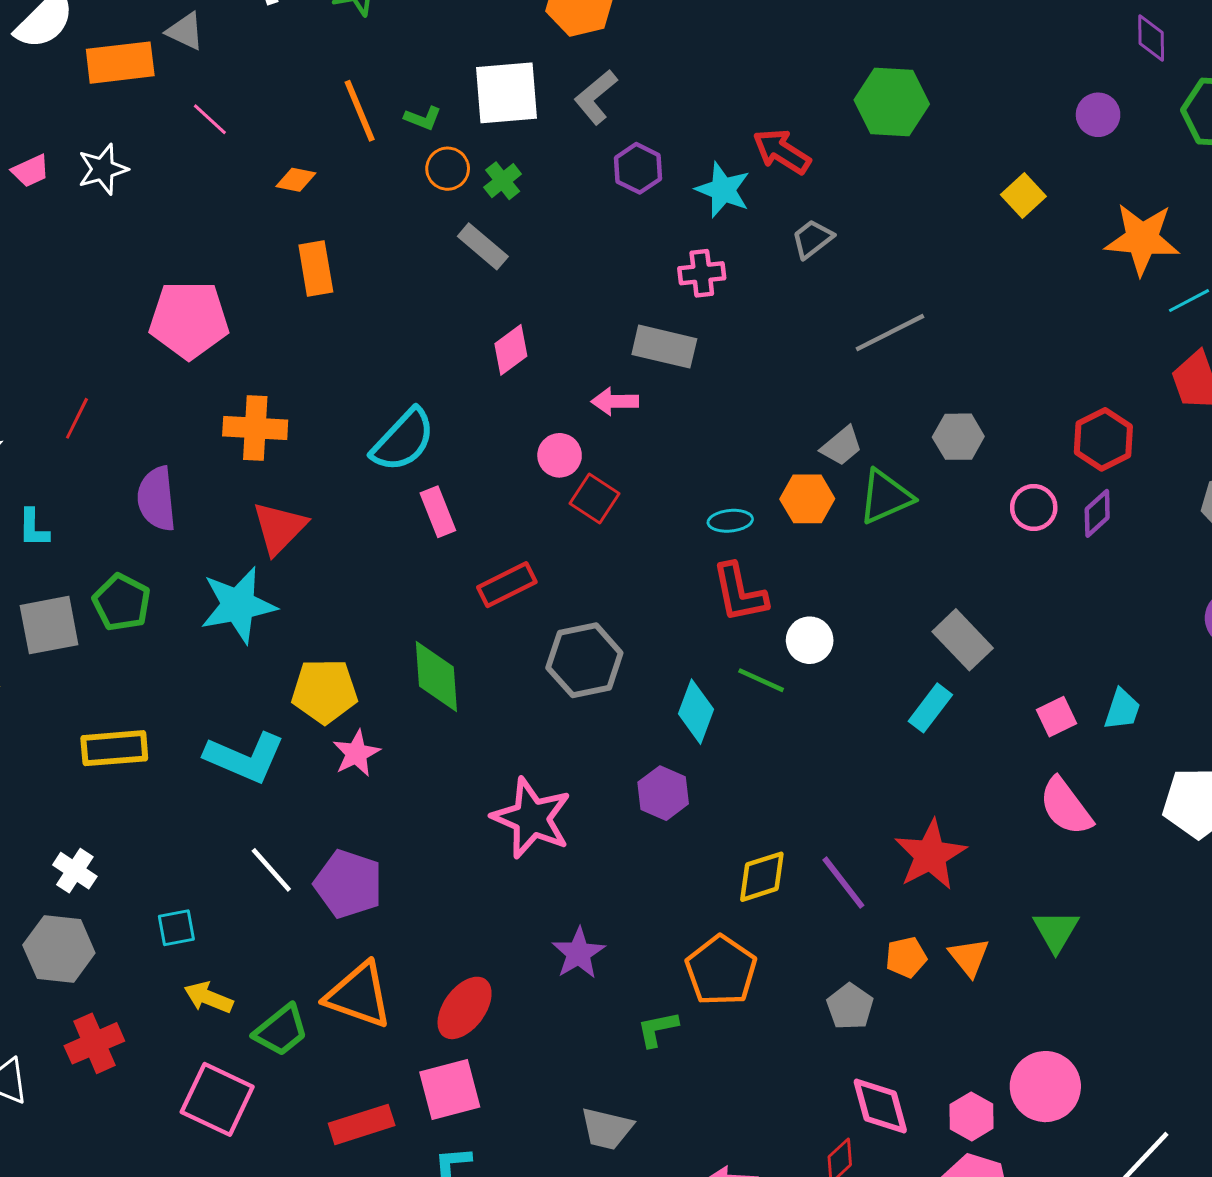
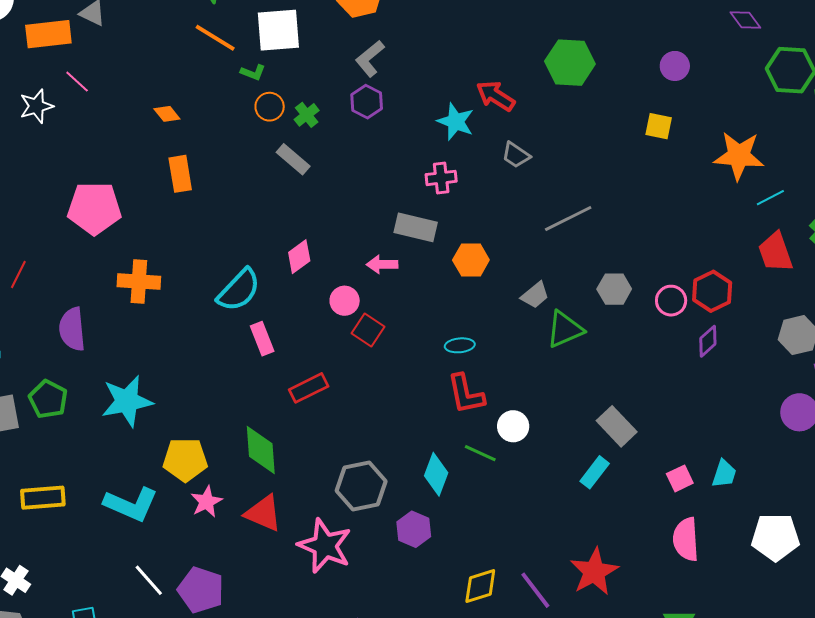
purple diamond: (1151, 38) -> (745, 20), turned -36
white square: (506, 93) -> (278, 30), moved
orange line: (360, 111) -> (215, 38), moved, turned -36
purple circle: (1098, 115) -> (675, 66), moved
pink line: (210, 119) -> (77, 82), moved
purple hexagon: (638, 168) -> (367, 102), moved
orange diamond: (296, 180) -> (167, 114), turned 40
yellow square: (1023, 195) -> (659, 126), turned -36
gray trapezoid: (812, 239) -> (516, 155), turned -108
pink diamond: (511, 350) -> (299, 257), moved
orange hexagon: (807, 499) -> (471, 260), moved
pink circle: (1034, 507) -> (671, 301), moved
red triangle: (279, 528) -> (263, 513), moved, turned -51
gray hexagon: (584, 660) -> (361, 486), moved
pink semicircle: (1066, 807) -> (686, 539), turned 33

